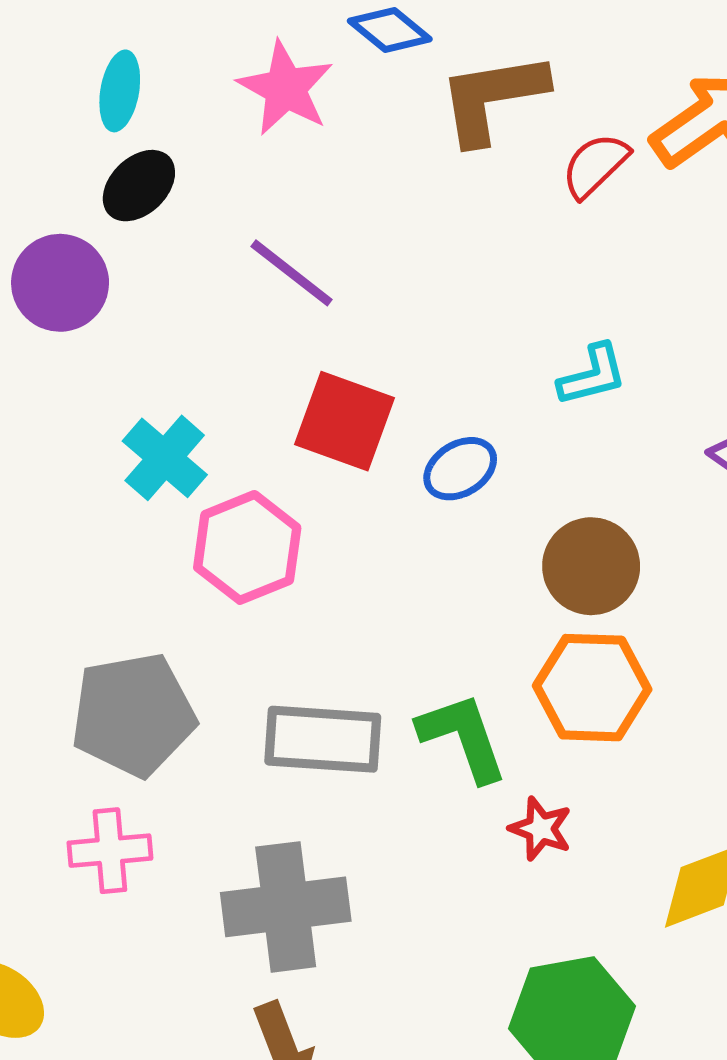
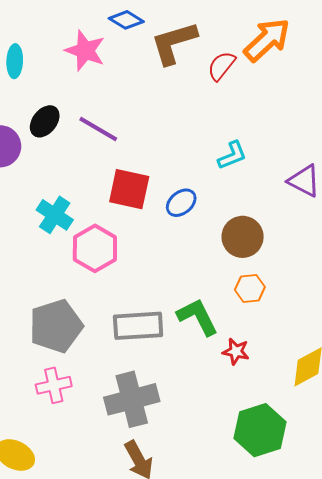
black ellipse: (139, 186) -> (45, 121), moved
orange hexagon: (592, 688) -> (250, 288), size x0.6

